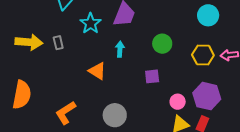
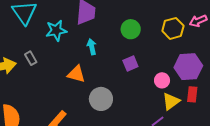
cyan star: (90, 23) -> (56, 30), turned -30
gray circle: (115, 115) -> (101, 99), moved

